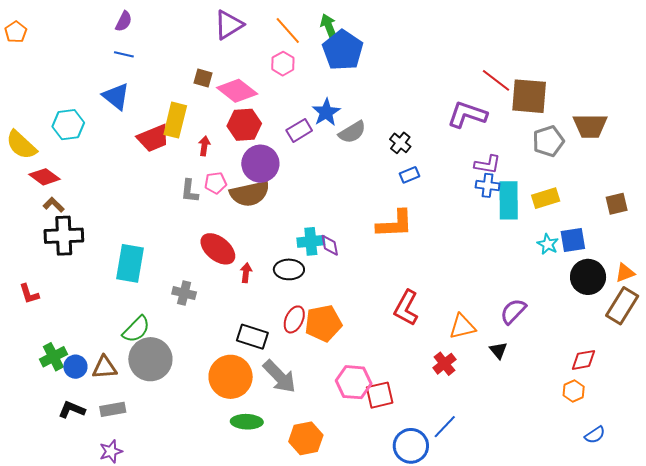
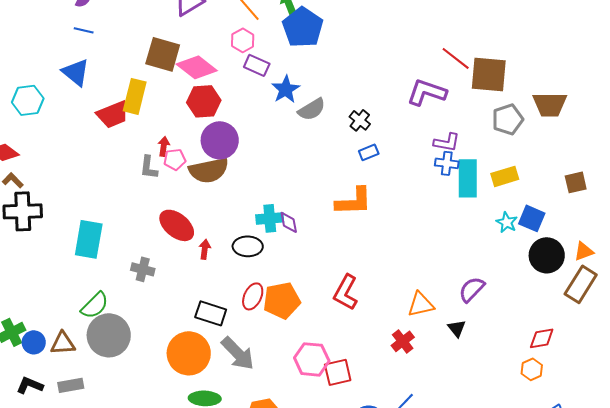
brown square: (203, 78) -> (163, 54), size x1.8
purple rectangle: (299, 130) -> (257, 65), moved, turned 55
red arrow: (204, 146) -> (164, 146), moved
blue square: (573, 240) -> (532, 218), turned 32
red L-shape: (406, 308) -> (346, 292), moved

